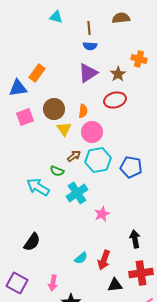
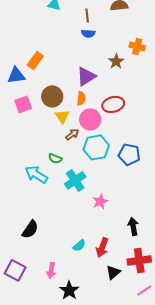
purple triangle: (88, 73) -> (86, 76), moved
red ellipse: (115, 100) -> (113, 104), moved
brown arrow: (74, 156) -> (72, 134), moved
black triangle: (115, 285) -> (113, 272), turned -35

